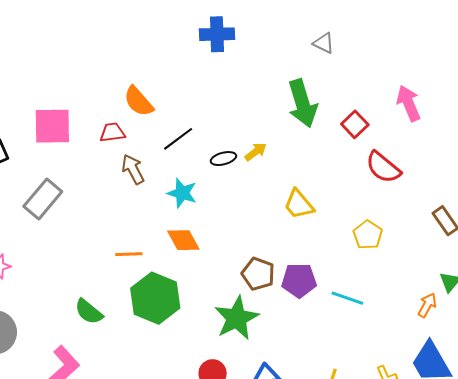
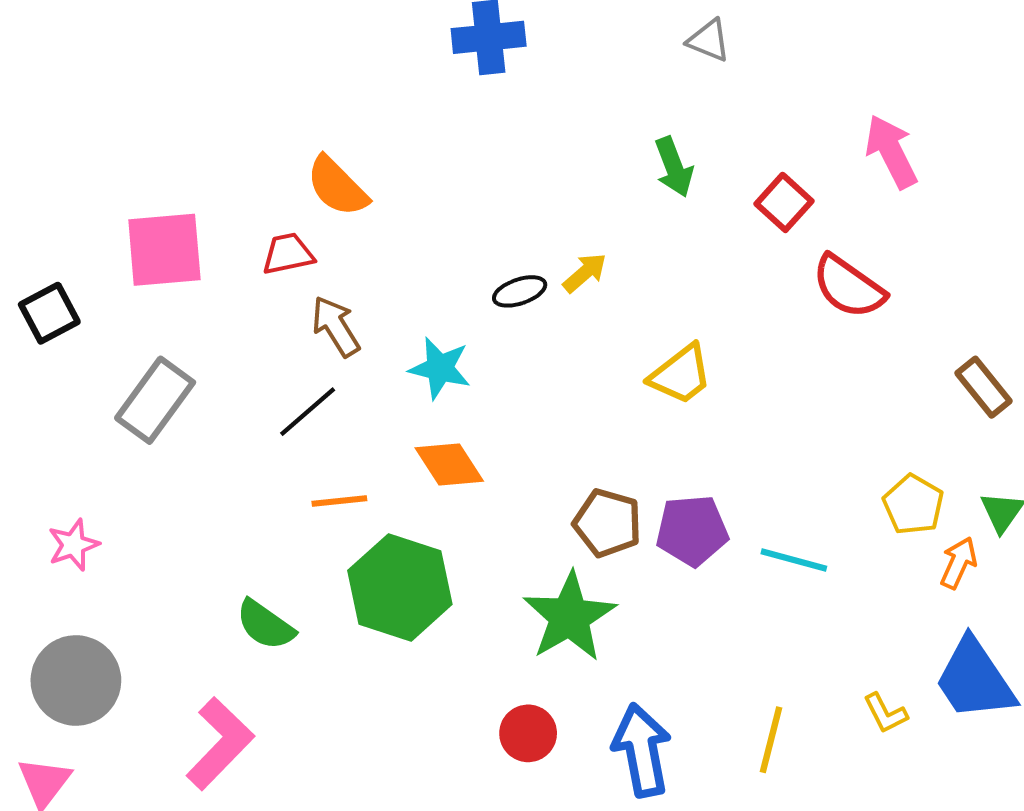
green arrow: (302, 103) -> (674, 167), size x0.6
black line: (178, 139) -> (308, 412), moved
yellow trapezoid: (299, 204) -> (681, 375), turned -84
yellow pentagon: (368, 235) -> (913, 505), moved

